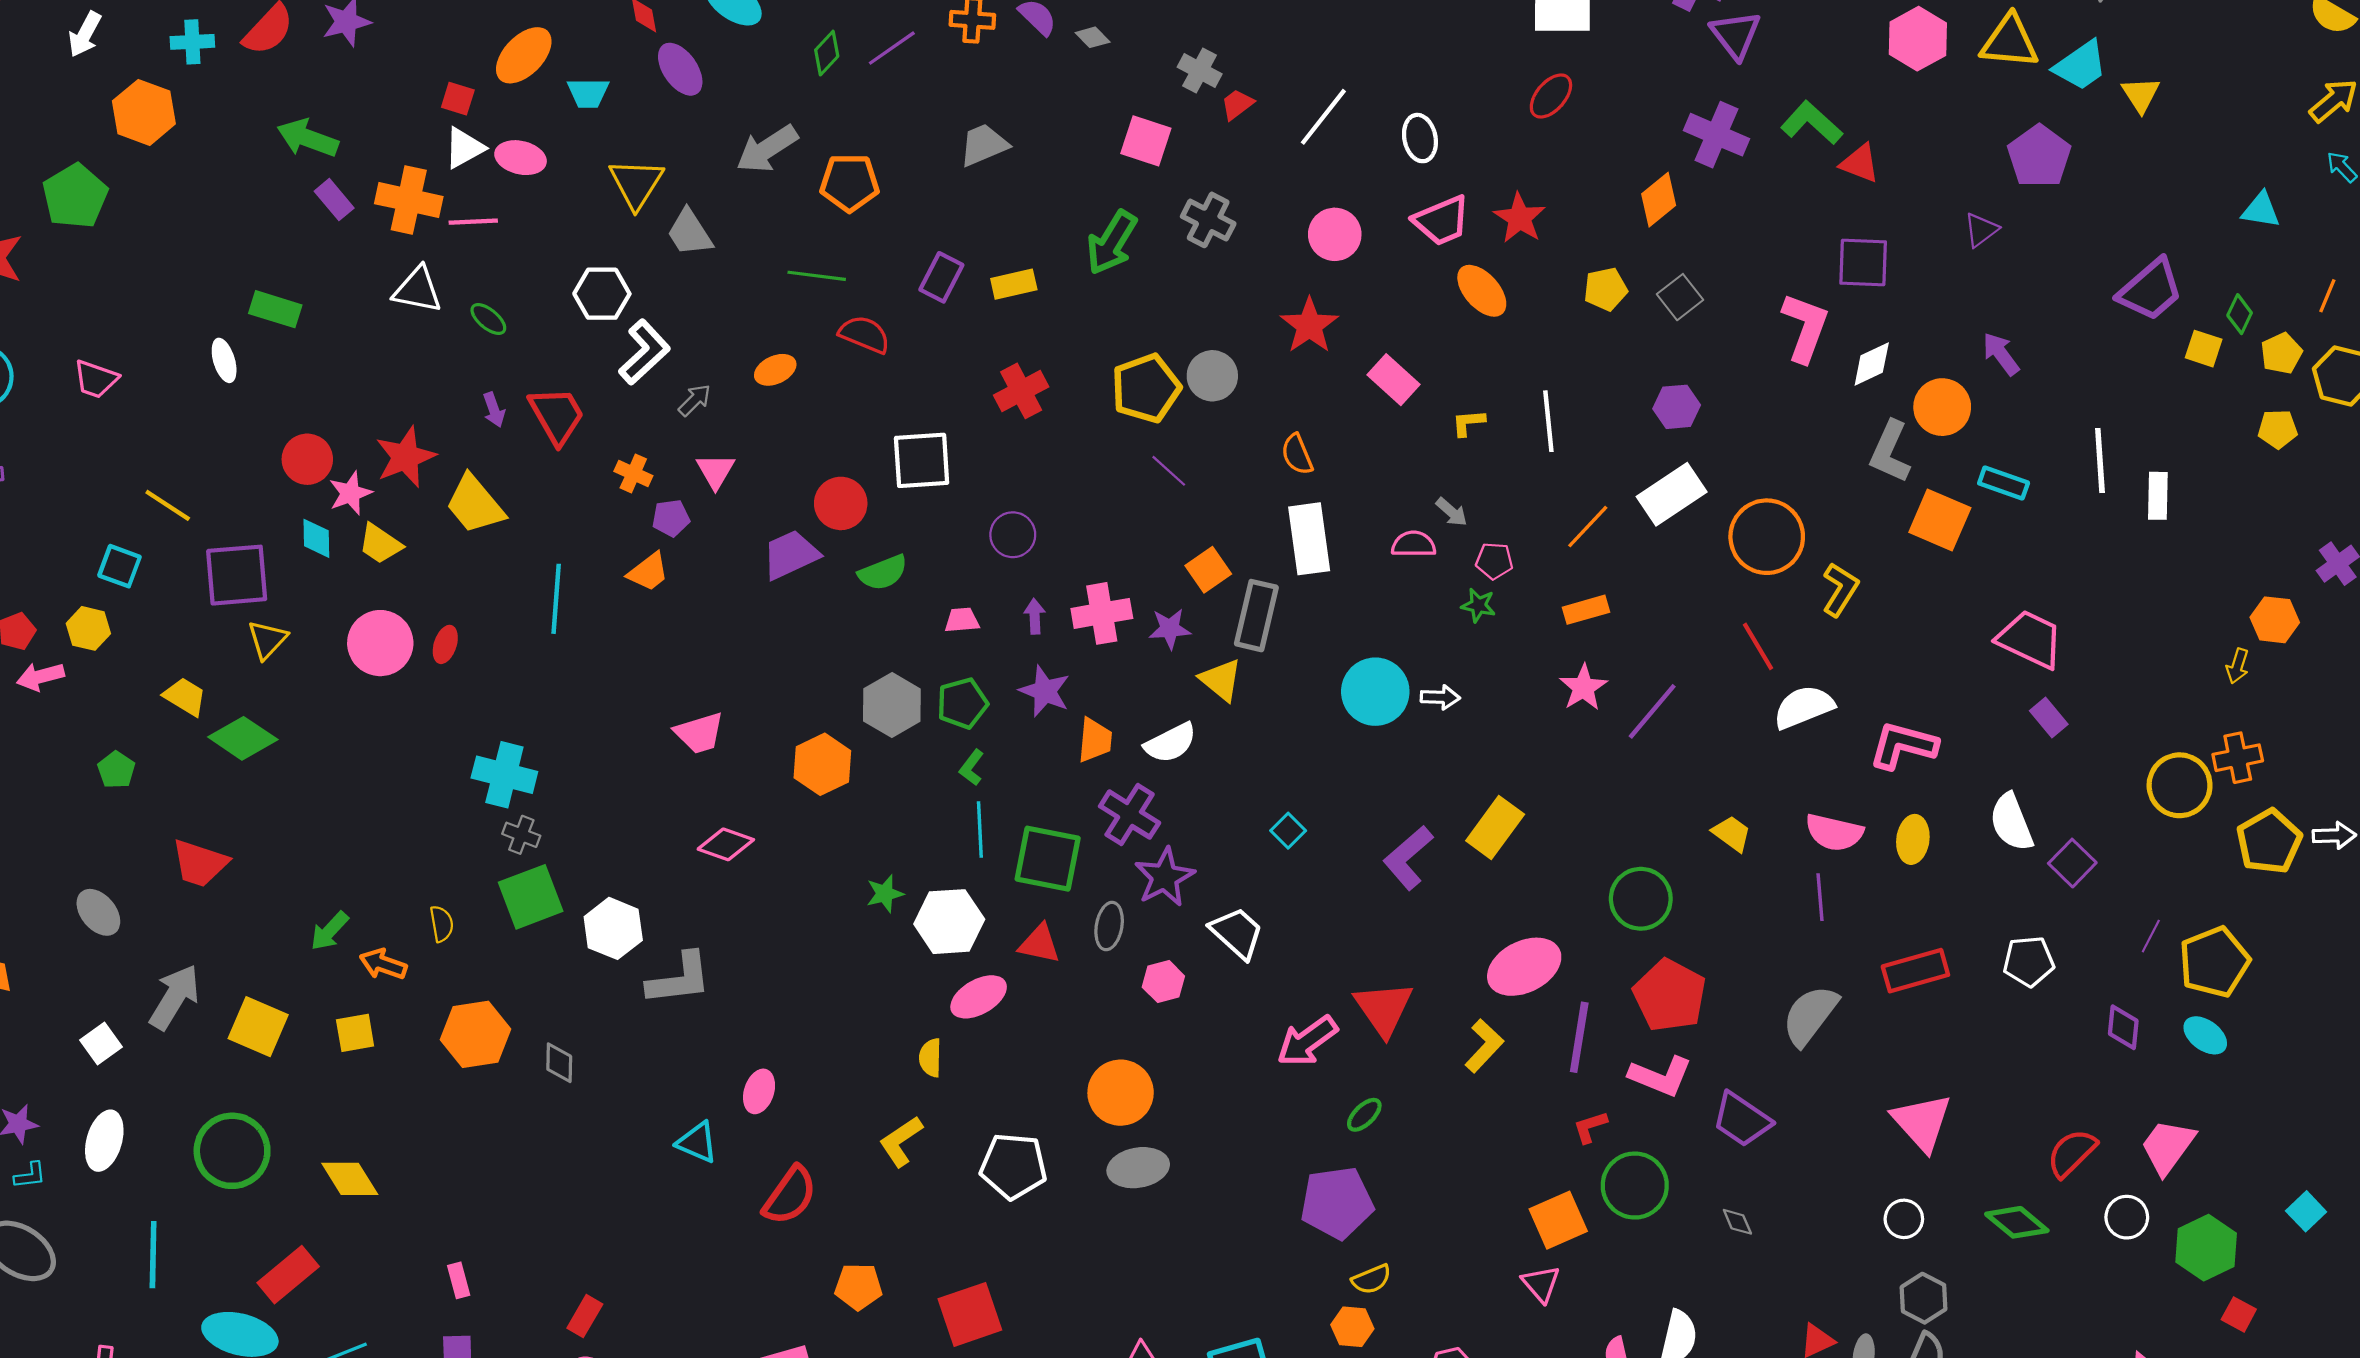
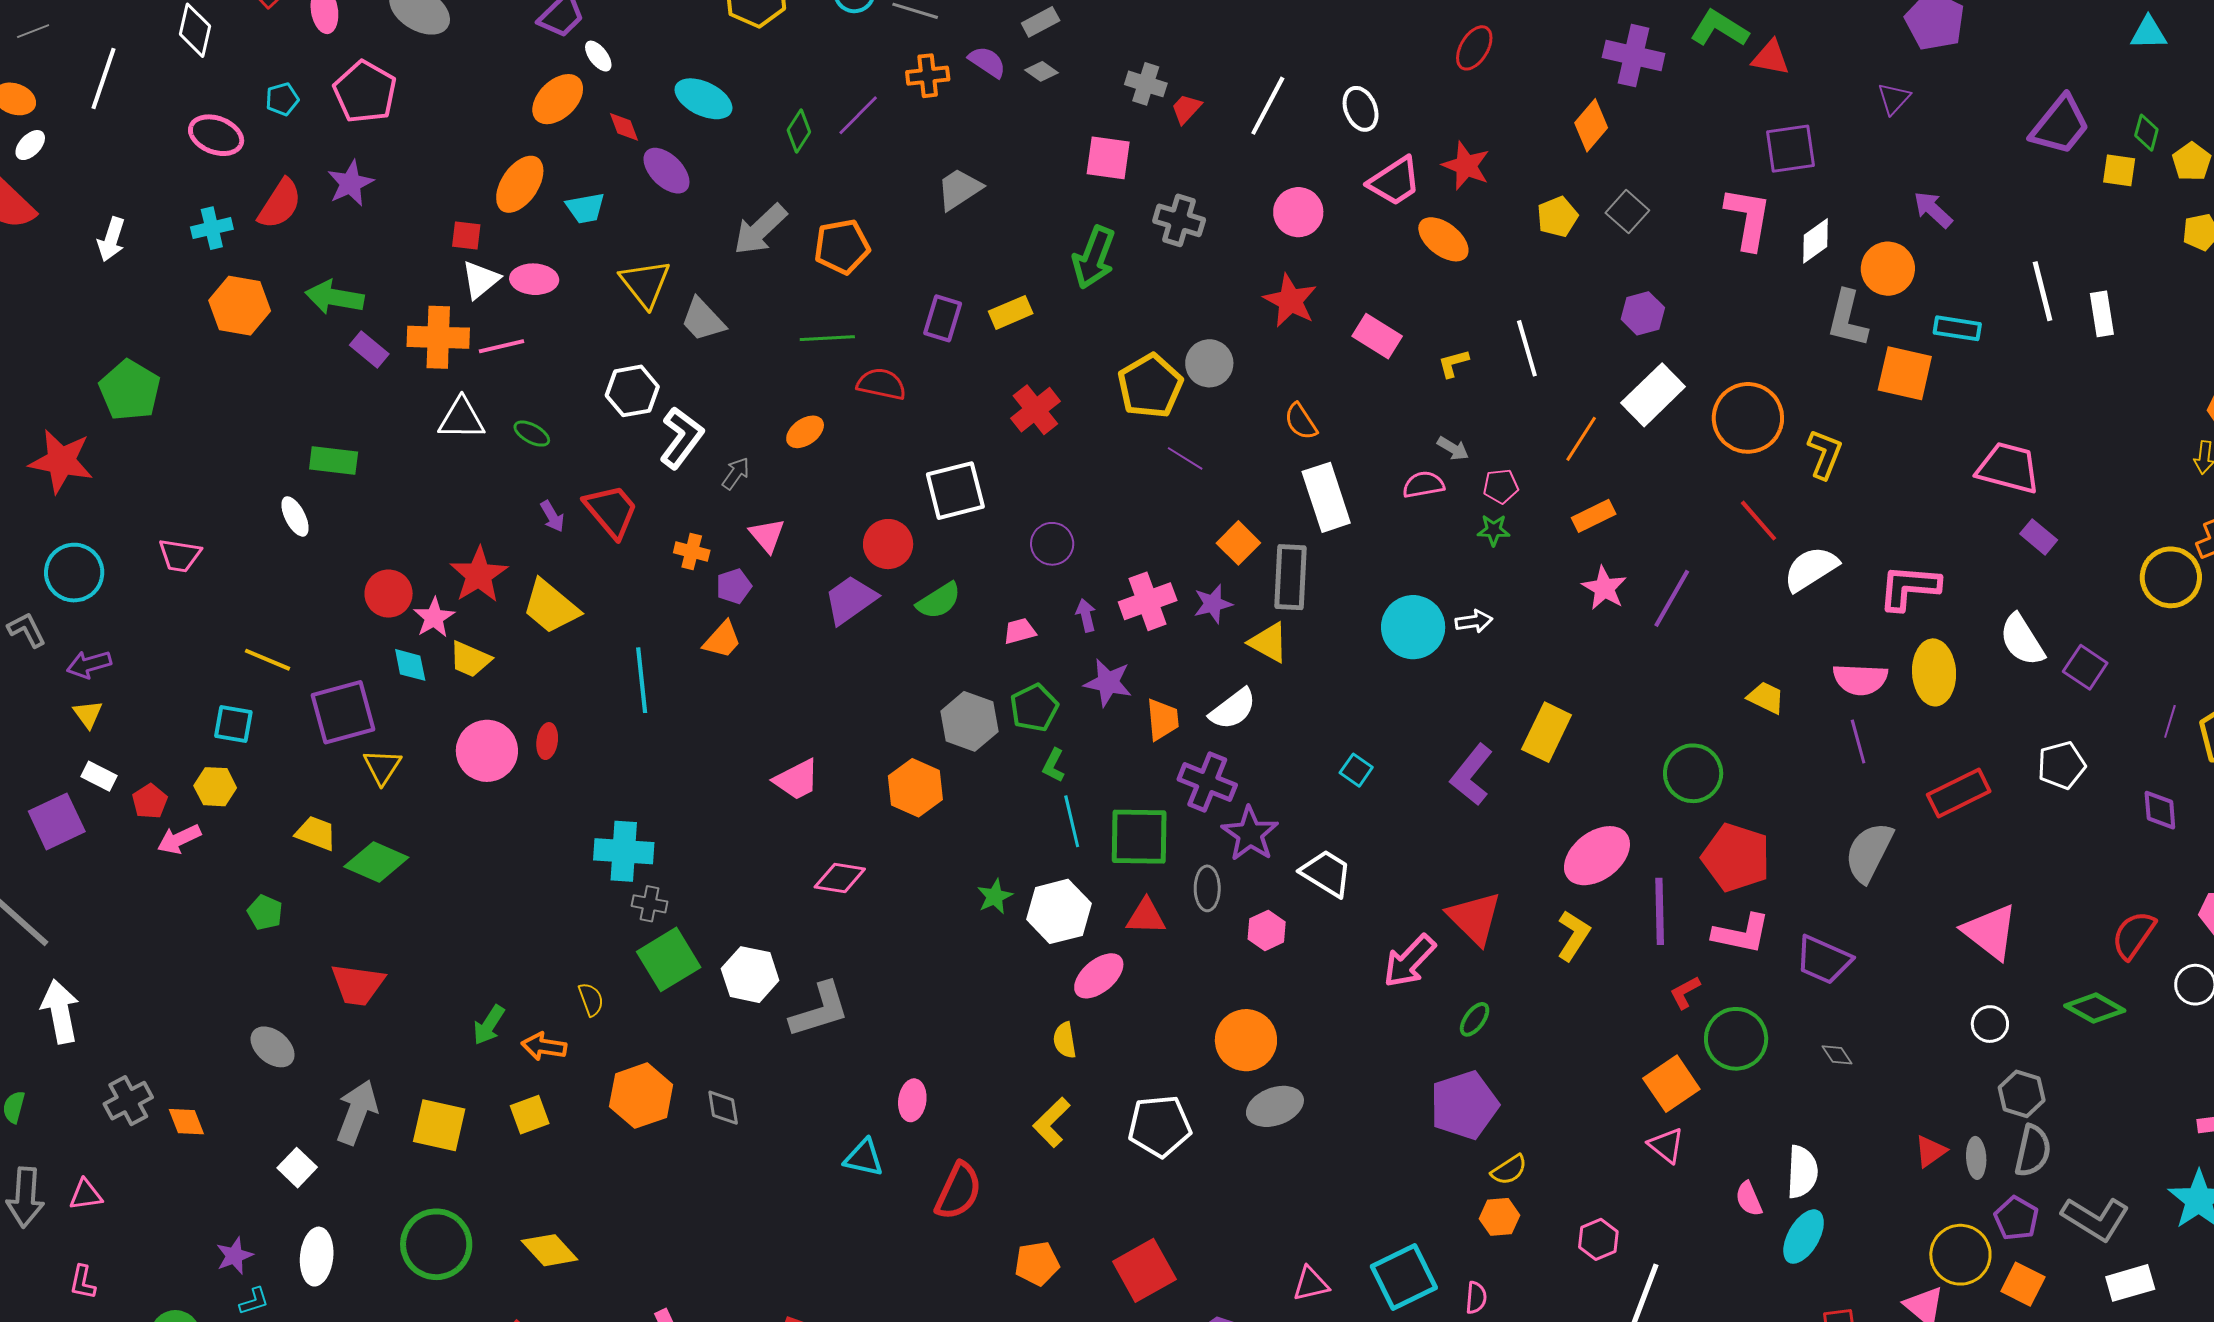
orange hexagon: (144, 112) -> (240, 306), moved
yellow ellipse: (1913, 839) -> (1934, 672), size x1.4

